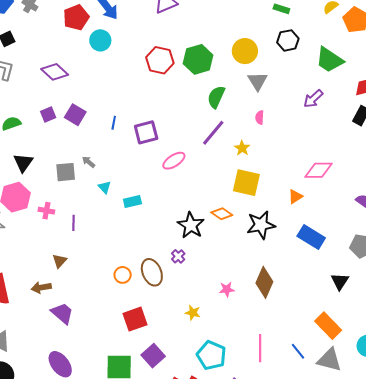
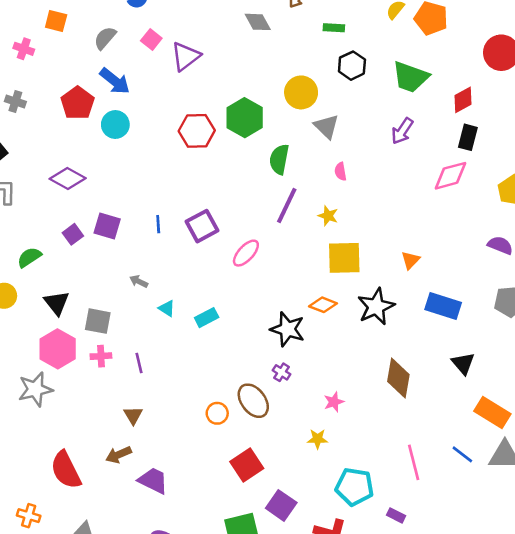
pink diamond: (319, 170) -> (451, 176), moved
gray square: (66, 172) -> (98, 321), moved, turned 30
black triangle: (340, 281) -> (463, 363), moved
pink star: (227, 289) -> (334, 402), moved

